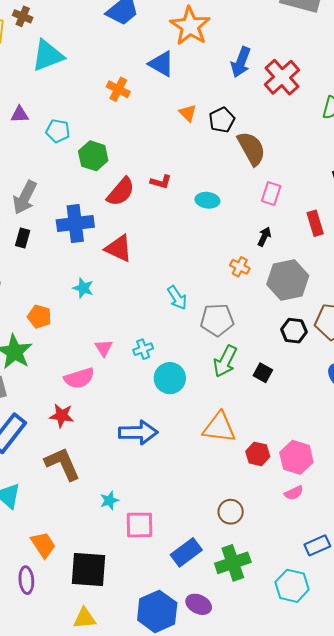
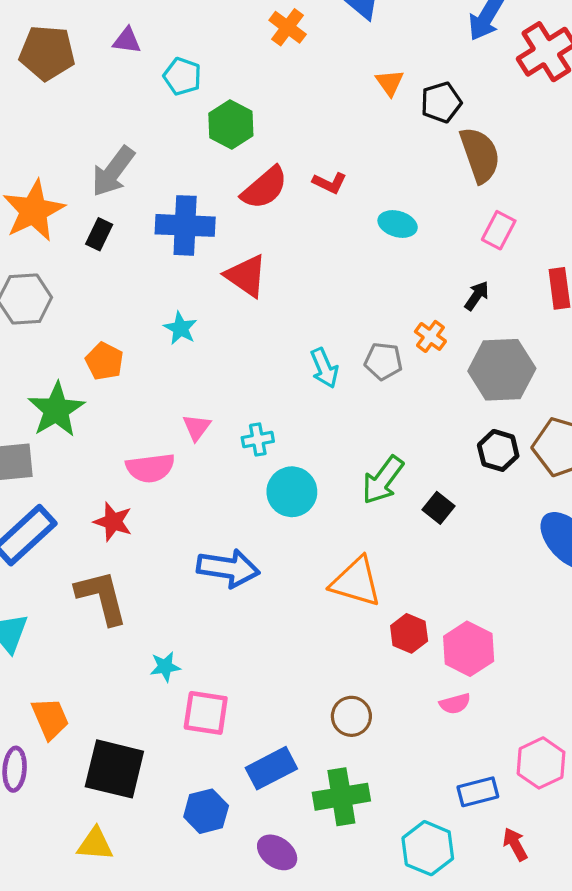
gray pentagon: (217, 320) -> (383, 361), moved, size x0.7
blue hexagon: (157, 611) -> (206, 811), moved, size x0.7

